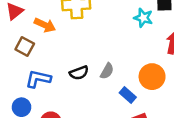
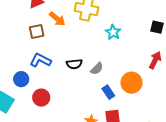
cyan star: (143, 18) -> (113, 32), moved
brown square: (25, 47) -> (37, 32), turned 35

